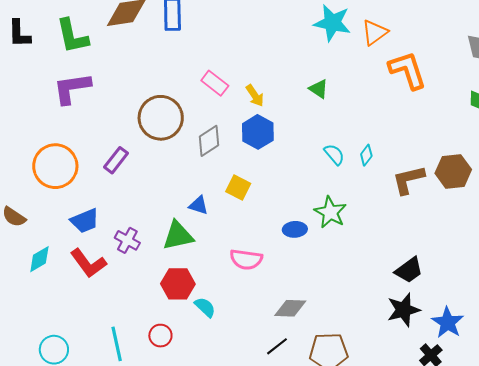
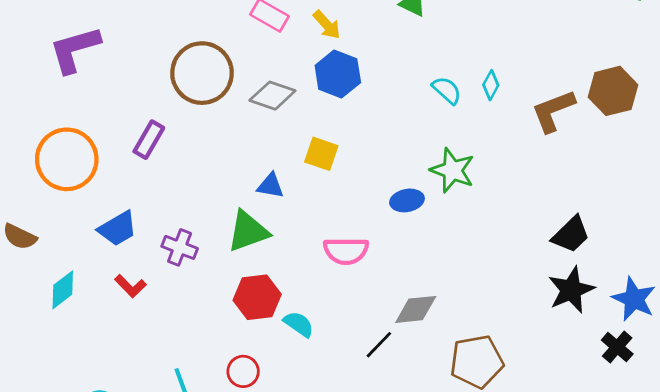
gray diamond: (209, 141) -> (272, 96), turned 60
red L-shape: (88, 263) -> (130, 286), size x0.6
black line: (277, 346) -> (379, 345), moved

